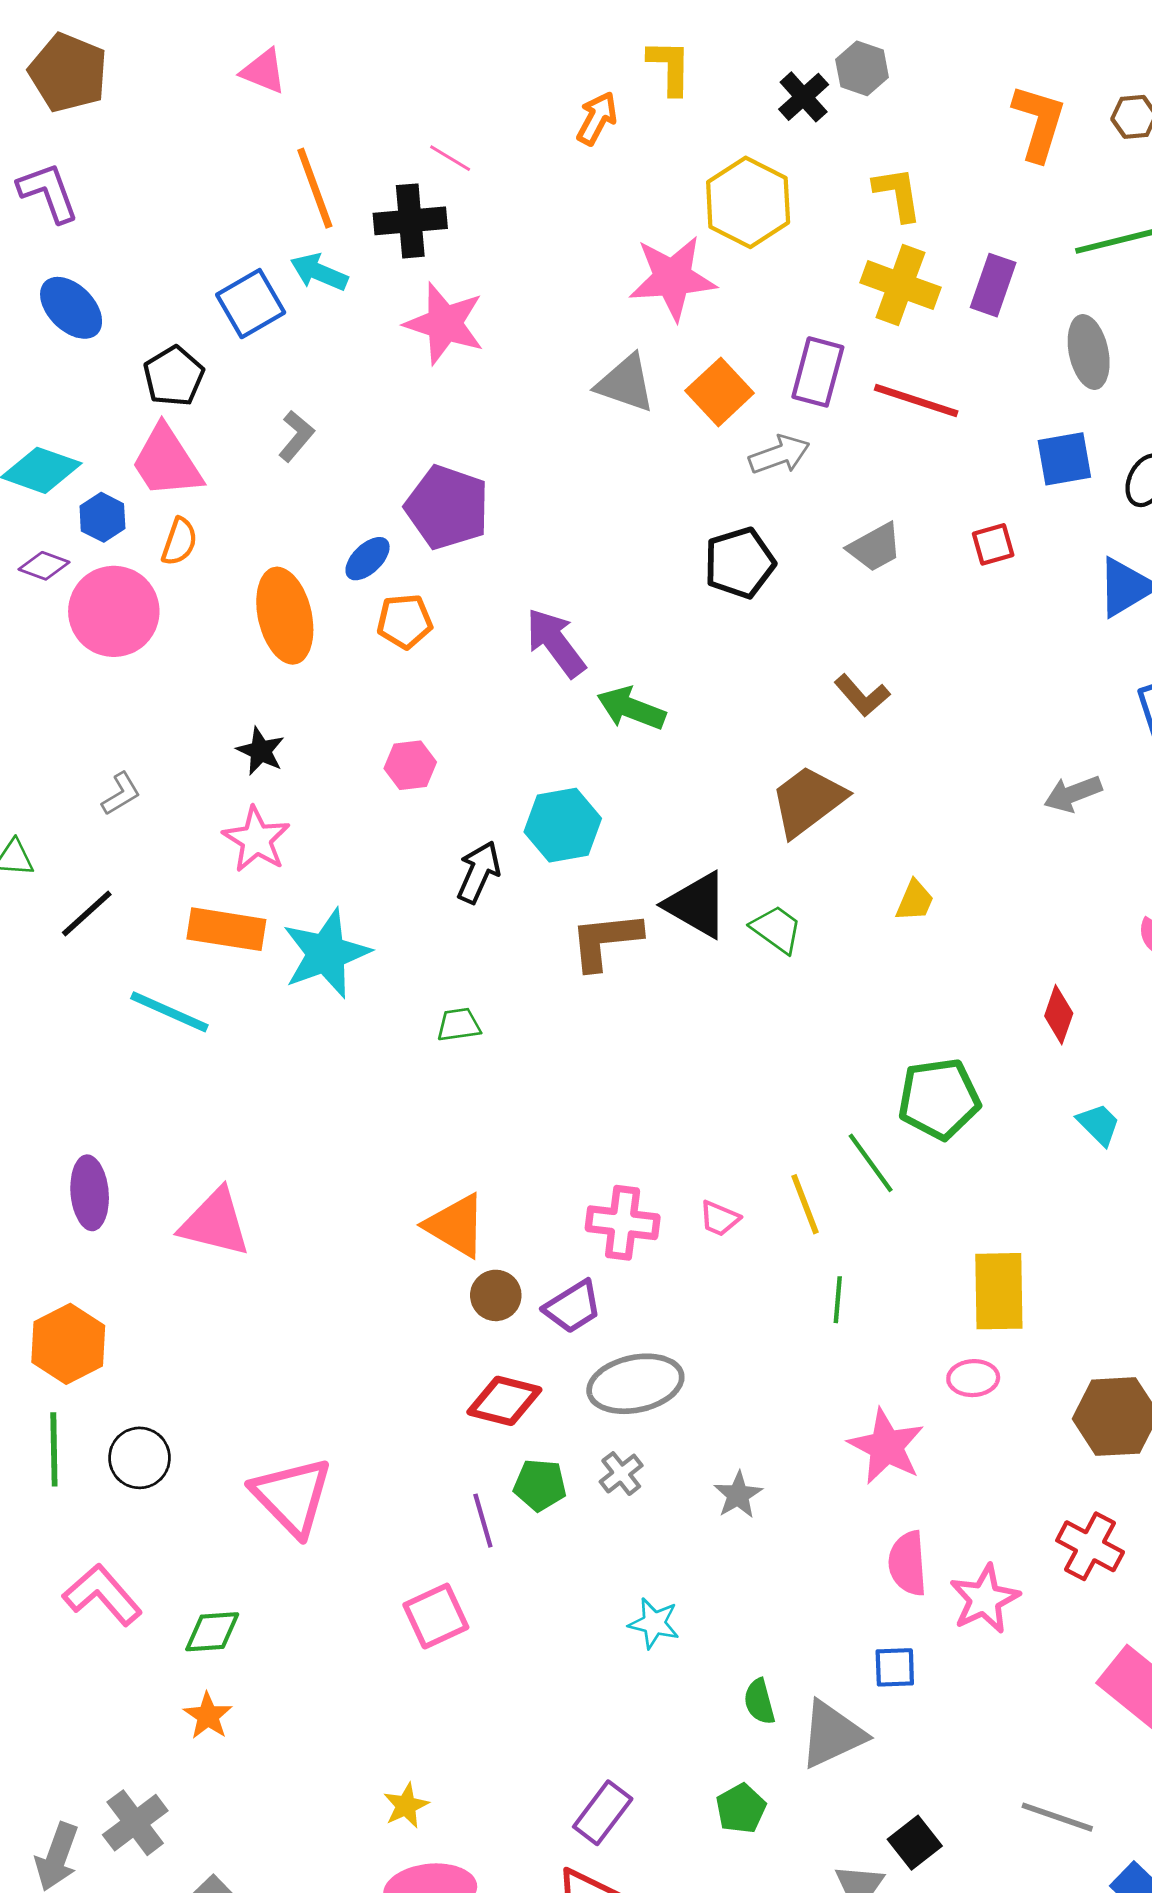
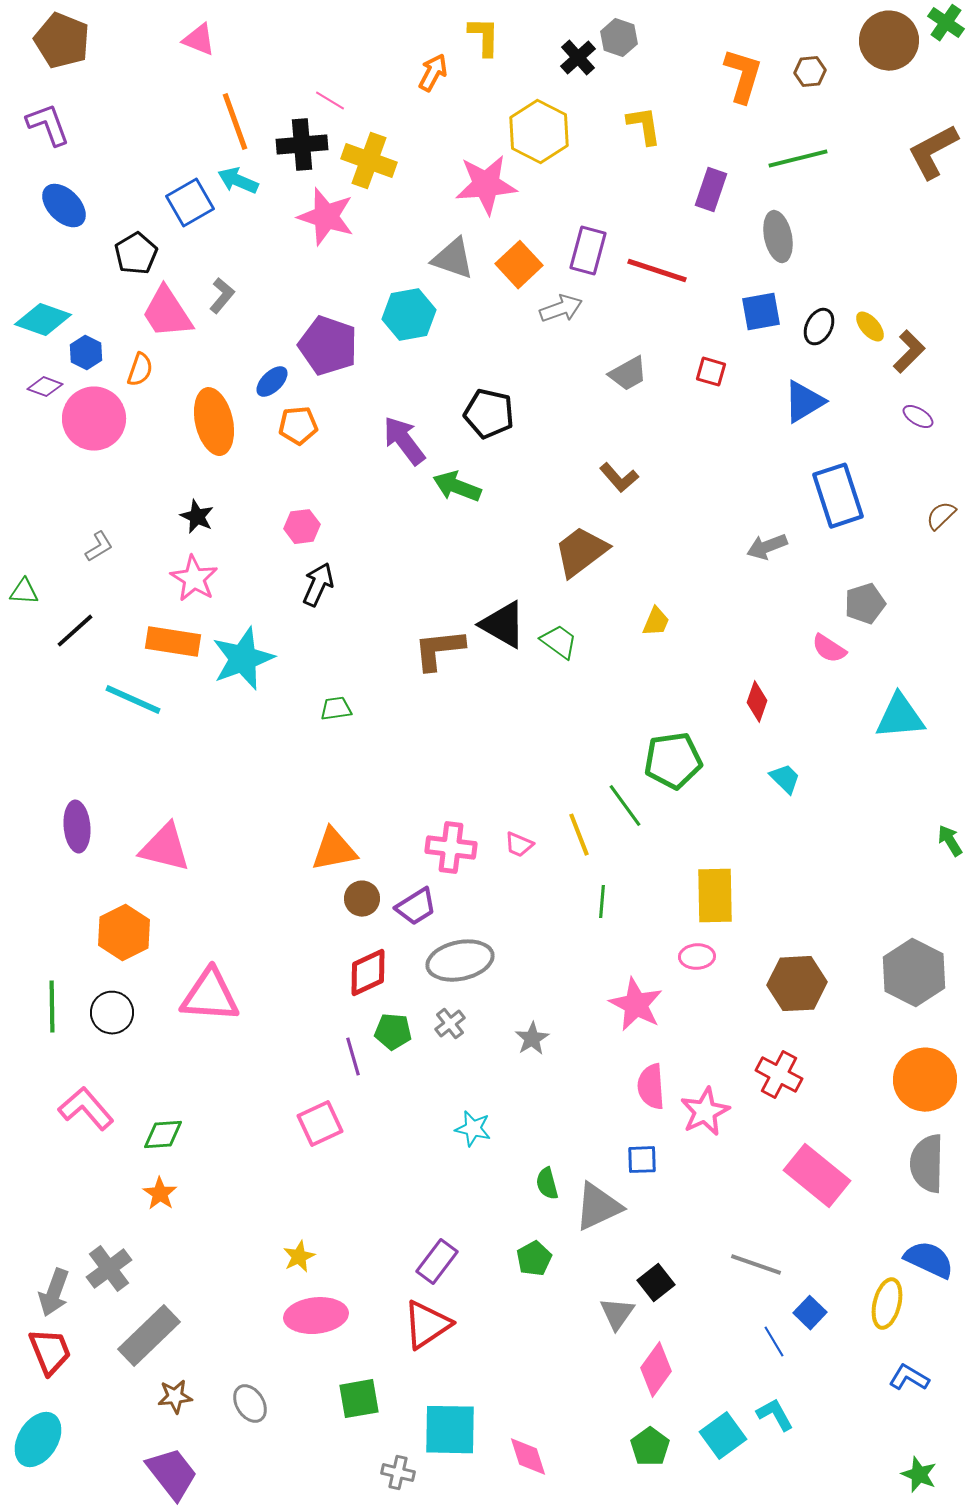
yellow cross: (900, 285) -> (369, 161), moved
pink trapezoid: (167, 462) -> (167, 313), moved
red square: (993, 544) -> (711, 372), turned 32
black pentagon: (739, 563) -> (489, 414), moved, turned 30
cyan hexagon: (563, 825) -> (409, 315), moved
black arrow: (479, 872) -> (318, 585), moved
orange triangle: (456, 1226) -> (334, 850), turned -42
orange hexagon: (68, 1344) -> (124, 933), moved
red diamond: (504, 1401) -> (368, 973), turned -39
pink triangle: (292, 1496) -> (210, 996), moved, turned -42

